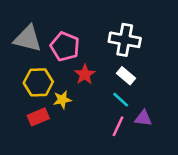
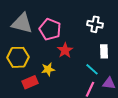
white cross: (125, 40) -> (95, 24), size x0.7
white rectangle: (126, 76) -> (104, 51), moved, turned 48
yellow hexagon: (38, 82) -> (18, 57), moved

